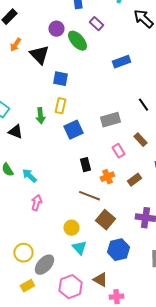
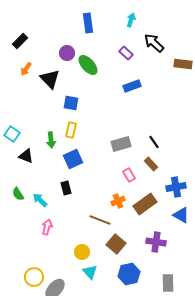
purple rectangle: (96, 24) -> (126, 53), moved
black line: (143, 105) -> (154, 142), moved
blue square: (73, 130) -> (73, 159), moved
black rectangle: (85, 165) -> (66, 188), moved
brown rectangle: (134, 180) -> (145, 204), size x1.6

